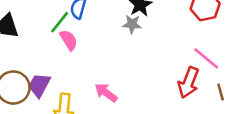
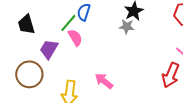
purple trapezoid: (39, 85) -> (49, 49), moved

